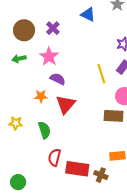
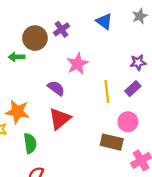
brown circle: (24, 30) -> (35, 38), moved
pink star: (49, 57) -> (77, 64), moved
orange star: (41, 96) -> (17, 112), moved, size x1.5

